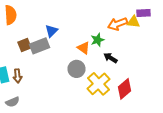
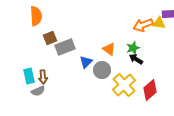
blue triangle: (52, 31) -> (86, 62), moved
green star: (98, 40) -> (133, 48), moved
brown square: (24, 45) -> (50, 38), moved
gray semicircle: (12, 102) -> (38, 91), moved

